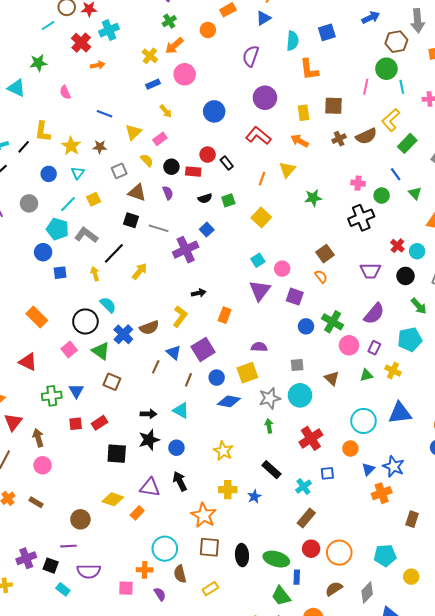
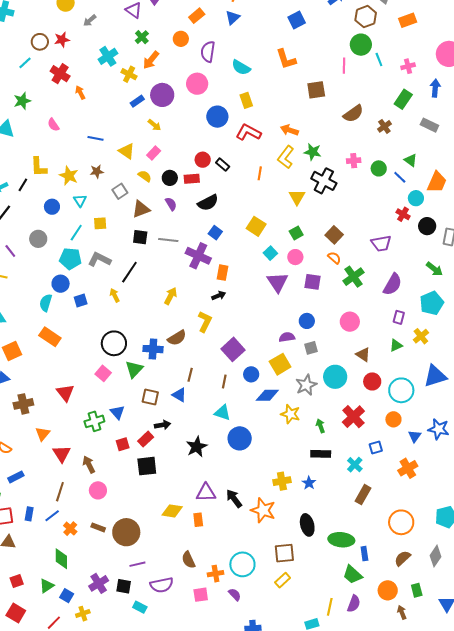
cyan cross: (109, 30) -> (108, 56), moved
cyan semicircle: (292, 41) -> (241, 67), moved, turned 126
purple semicircle: (251, 56) -> (208, 52), moved
orange arrow: (98, 65) -> (80, 93), turned -96
pink circle: (185, 74) -> (197, 84), moved
purple circle: (265, 98) -> (162, 95), moved
blue circle: (214, 111) -> (217, 117), moved
yellow rectangle: (303, 113) -> (246, 100), moved
yellow L-shape: (391, 120) -> (286, 157), moved
yellow triangle: (133, 132) -> (127, 151), turned -30
brown cross: (339, 139) -> (384, 126), moved
green rectangle: (407, 143) -> (403, 99), moved
yellow triangle: (287, 170) -> (297, 197), moved
blue line: (396, 174) -> (400, 177), moved
brown triangle: (137, 193) -> (141, 209), turned -30
black semicircle: (205, 198) -> (208, 203), size x1.5
green star: (313, 198) -> (313, 152), moved, turned 30
yellow square: (94, 199) -> (100, 223), turned 32
green square: (228, 200) -> (296, 233), moved
yellow square: (261, 218) -> (256, 226), moved
black cross: (361, 218) -> (324, 181), moved, turned -30
purple cross: (186, 250) -> (198, 256), turned -30
cyan circle: (417, 251) -> (416, 198), moved
yellow arrow: (140, 271) -> (171, 296), moved
black circle: (406, 276) -> (427, 226), moved
cyan semicircle: (108, 305) -> (46, 303), moved, turned -108
orange rectangle: (225, 315) -> (222, 273), moved
orange rectangle: (37, 317) -> (50, 337), moved
green cross: (333, 322) -> (353, 277), moved, turned 35
blue circle: (306, 326) -> (307, 321), moved
blue cross: (123, 334) -> (153, 349), turned -30
pink circle: (349, 345) -> (350, 322), moved
green triangle: (101, 351) -> (134, 369), turned 48
blue triangle: (174, 352) -> (179, 395), moved
red triangle: (28, 362) -> (65, 393), turned 36
gray square: (297, 365) -> (311, 348), moved
yellow cross: (393, 371) -> (421, 336), turned 35
black arrow: (148, 414) -> (163, 425), moved
green arrow: (269, 426) -> (321, 426), moved
blue circle: (176, 448) -> (240, 438), moved, size x1.5
yellow star: (223, 451) -> (290, 414), moved
black square: (117, 454) -> (147, 466), moved
black rectangle: (271, 470) -> (321, 454), turned -30
black arrow: (180, 481) -> (234, 498), moved
orange cross: (382, 493) -> (408, 468), moved
orange rectangle: (137, 513) -> (198, 520), turned -40
brown circle: (80, 519) -> (126, 532), moved, size x1.4
brown square: (209, 547) -> (284, 553), moved
cyan circle: (165, 549) -> (242, 564), moved
red circle: (311, 549) -> (372, 381), moved
black ellipse: (242, 555) -> (307, 525), moved
brown semicircle: (180, 574) -> (188, 560), moved

